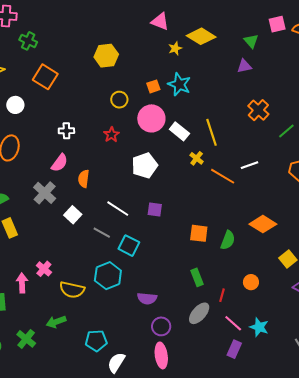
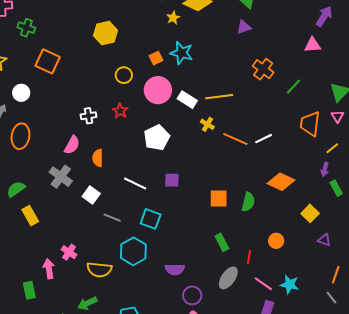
white cross: (66, 131) -> (89, 116), moved
yellow line: (211, 132) -> (219, 97), turned -72
white line: (250, 165) -> (264, 139), moved
gray line: (102, 233) -> (112, 218), moved

